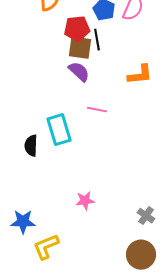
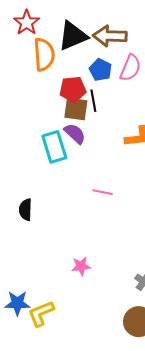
pink line: (97, 110) -> (103, 192), moved
cyan rectangle: (59, 130) -> (54, 147), moved
blue star: (23, 222) -> (17, 303), moved

